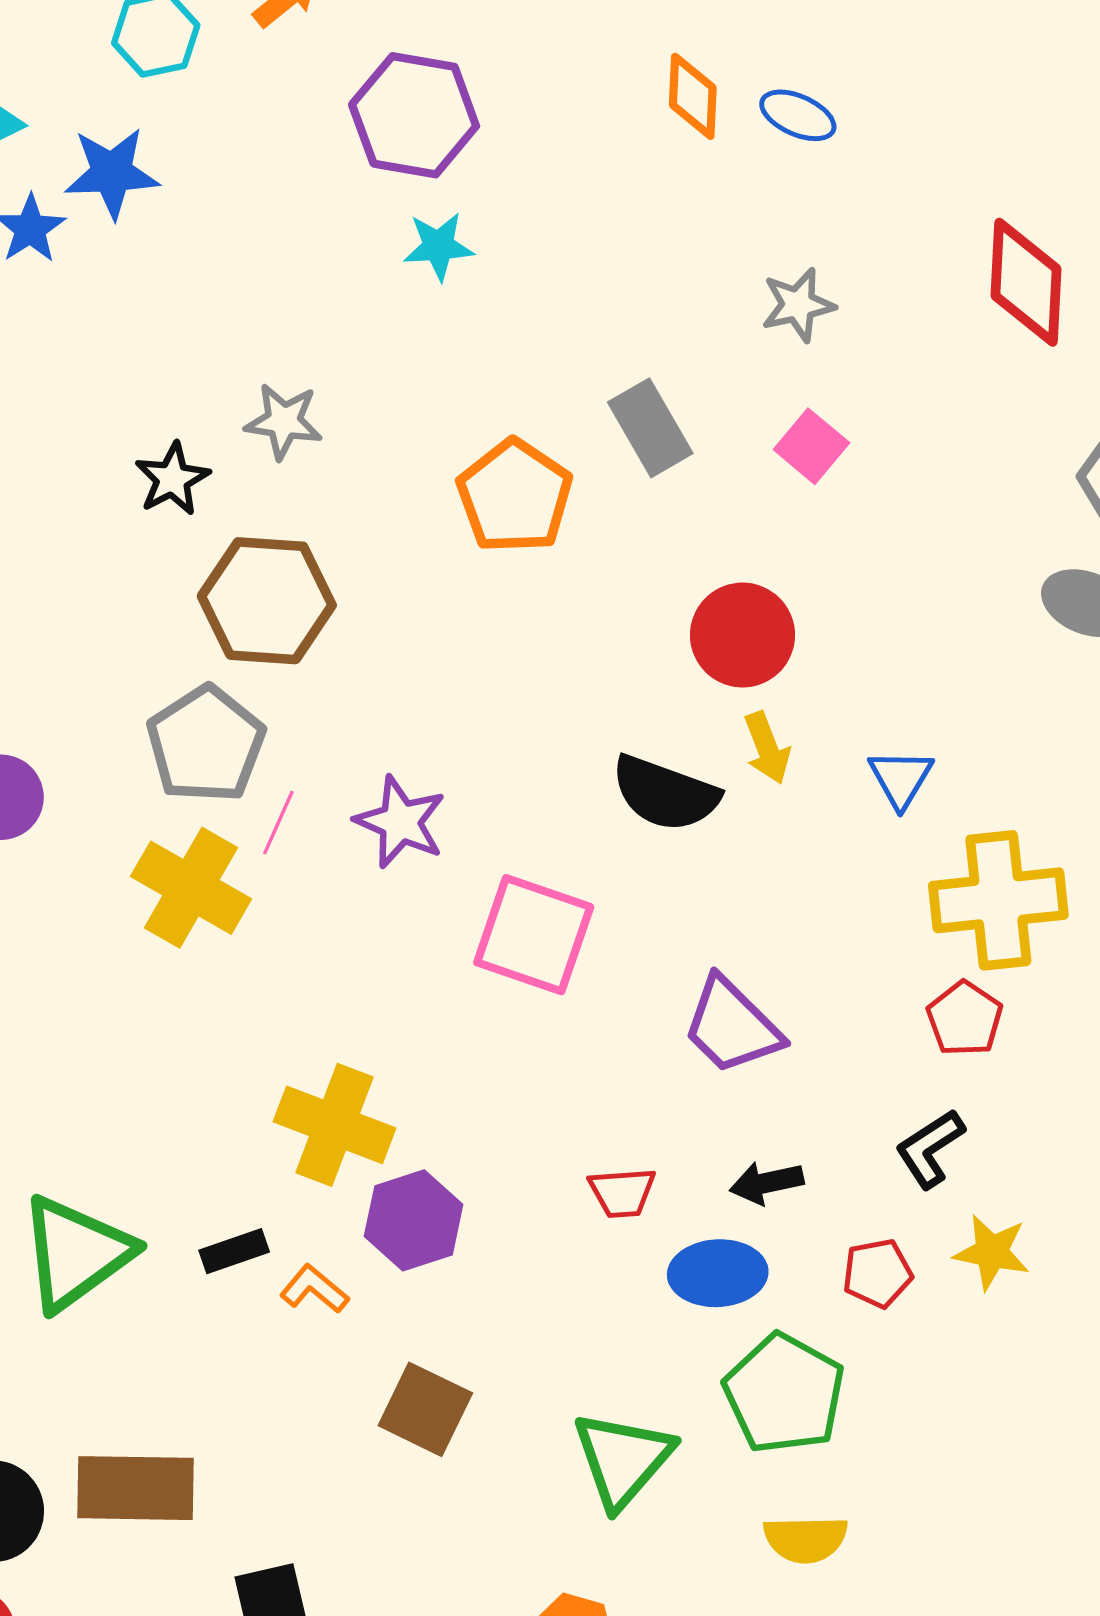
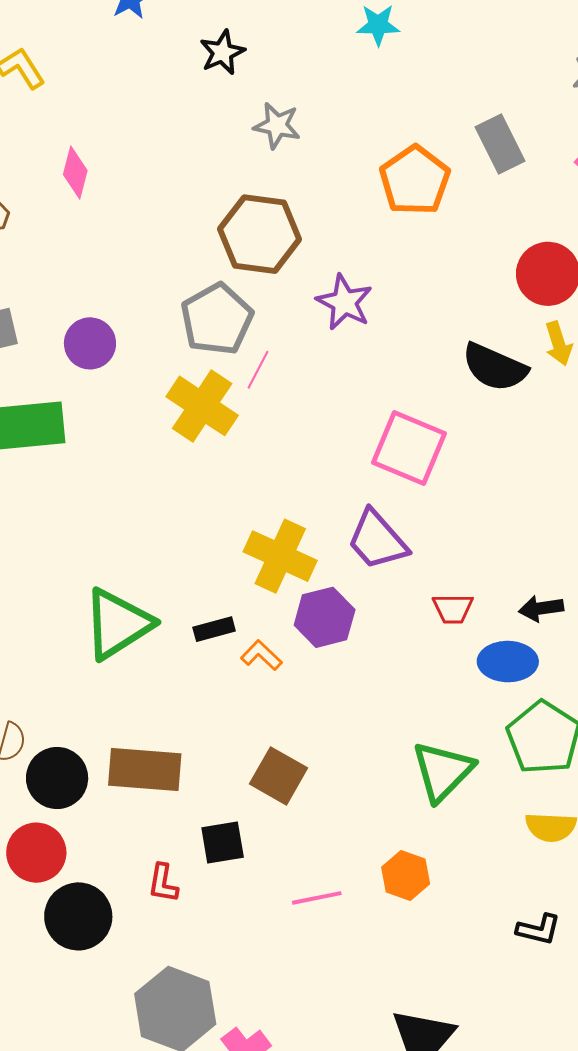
black star: (172, 479) -> (222, 52), moved
purple star: (400, 822) -> (344, 302), moved
purple trapezoid: (732, 1026) -> (377, 540), moved
brown square: (425, 1409) -> (279, 776), moved

